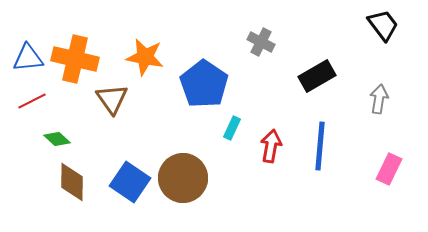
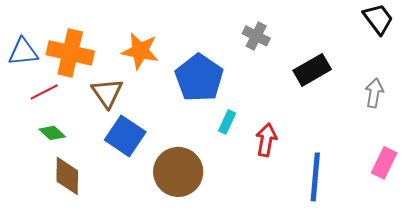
red line: (32, 101) -> (44, 92), moved
blue line: (320, 146) -> (315, 177), moved
blue square: (130, 182) -> (125, 136), moved

